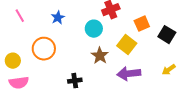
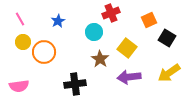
orange square: (142, 24) -> (149, 20), moved
yellow circle: (13, 61) -> (23, 42), moved
yellow arrow: (169, 70) -> (169, 73), size x1.6
black cross: (75, 81) -> (75, 84), size x1.5

